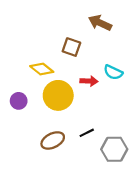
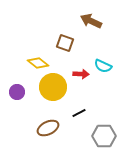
black line: (87, 133) -> (79, 113), moved

